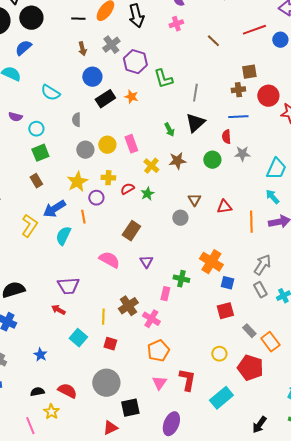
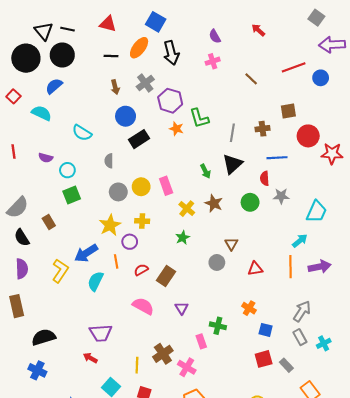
brown cross: (238, 90) -> (262, 129), moved
orange star: (131, 97) -> (176, 129), moved
brown star: (177, 161) -> (214, 203), turned 30
brown rectangle: (36, 181) -> (49, 222), moved
red semicircle: (127, 189) -> (141, 270), moved
cyan arrow: (272, 197) -> (300, 241), moved, turned 91
red triangle: (224, 207) -> (255, 269), moved
orange cross: (211, 262) -> (249, 308), size x0.6
pink rectangle: (165, 294) -> (201, 341), turned -32
gray rectangle: (249, 331) -> (286, 365), moved

